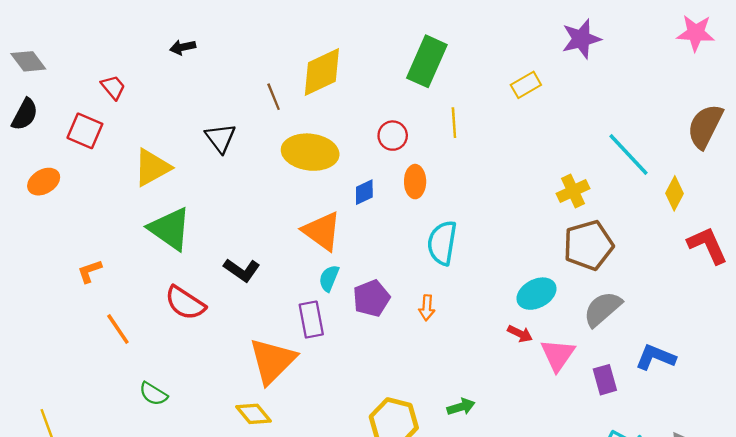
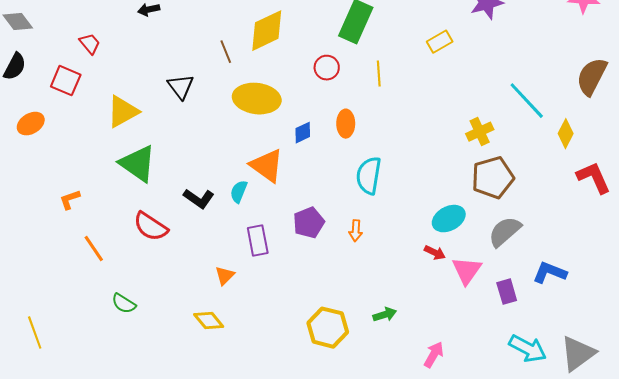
red circle: (393, 136) -> (327, 68), moved
cyan semicircle: (329, 278) -> (239, 192), moved
orange triangle: (272, 361) -> (225, 276), size x0.5

